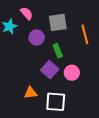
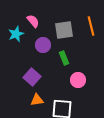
orange line: (85, 34) -> (91, 26), moved
purple square: (50, 70) -> (32, 77), moved

